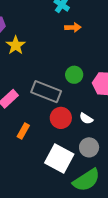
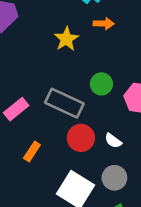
yellow star: (16, 45) -> (66, 39), moved

